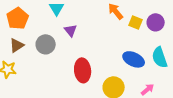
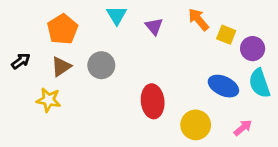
purple circle: (156, 22) -> (253, 49), moved
purple triangle: (71, 30) -> (154, 26), moved

